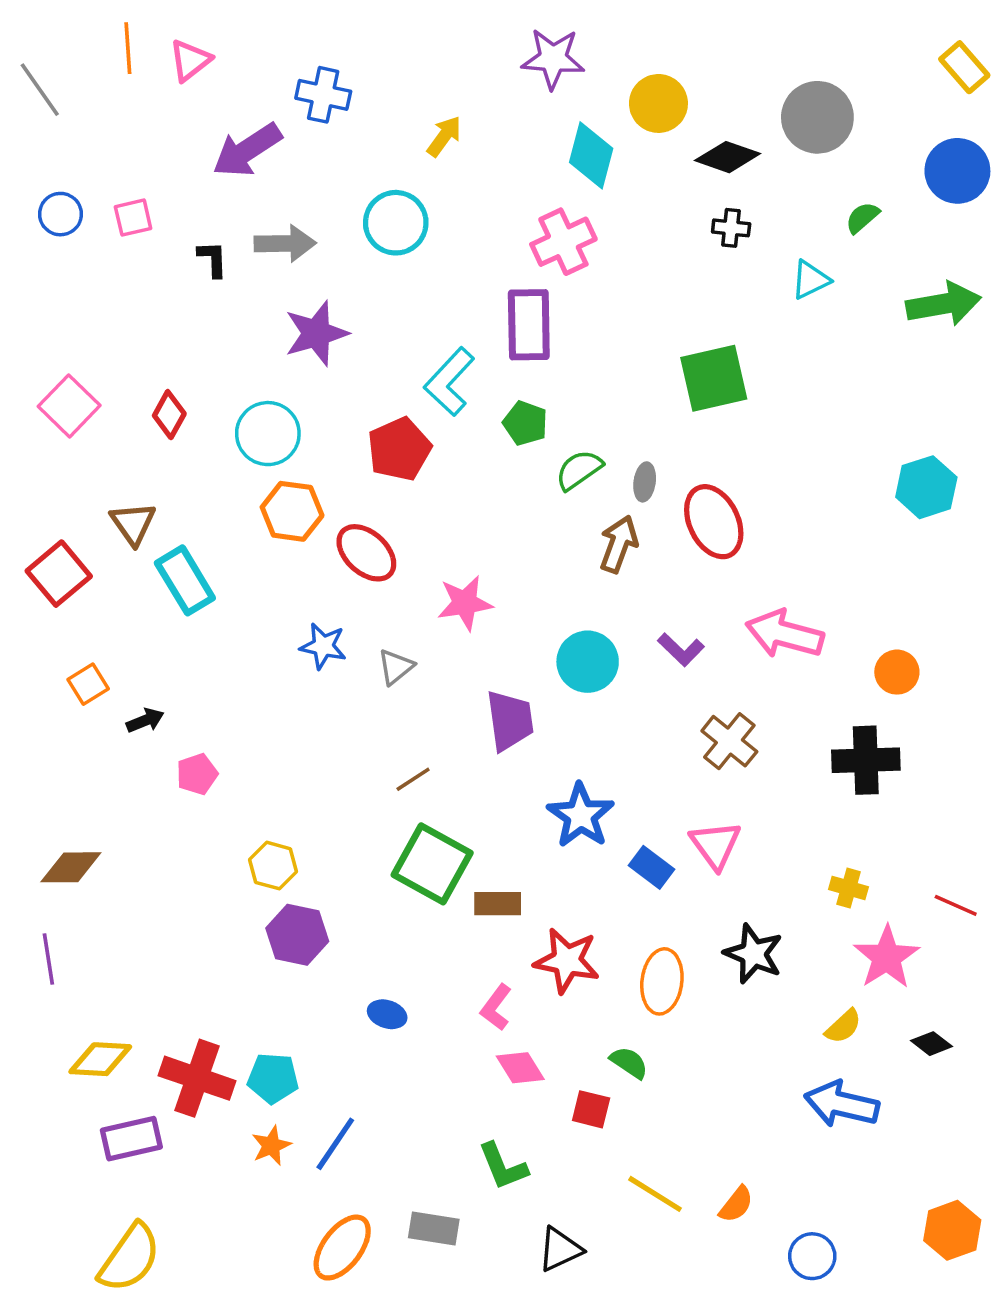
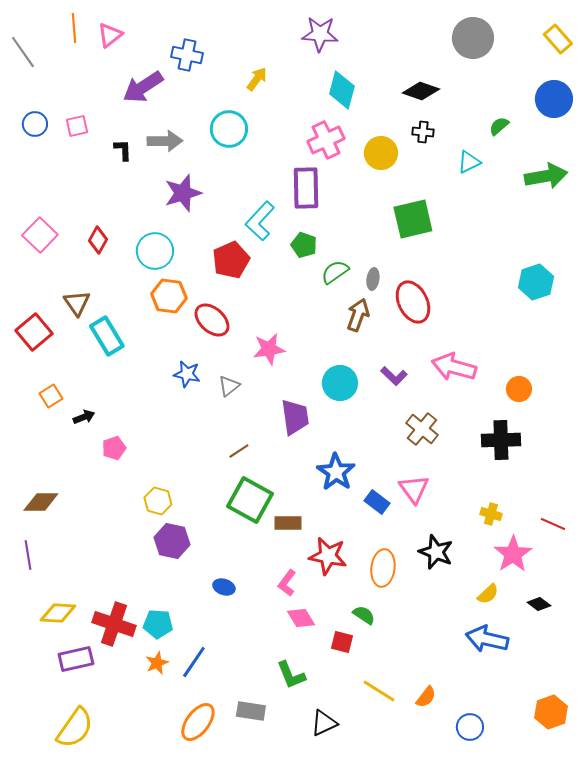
yellow circle: (658, 103) -> (381, 153), moved
gray circle: (817, 117) -> (473, 38), moved

